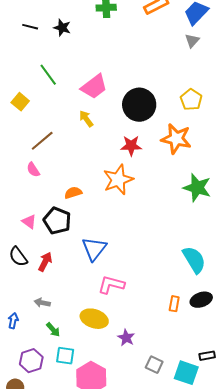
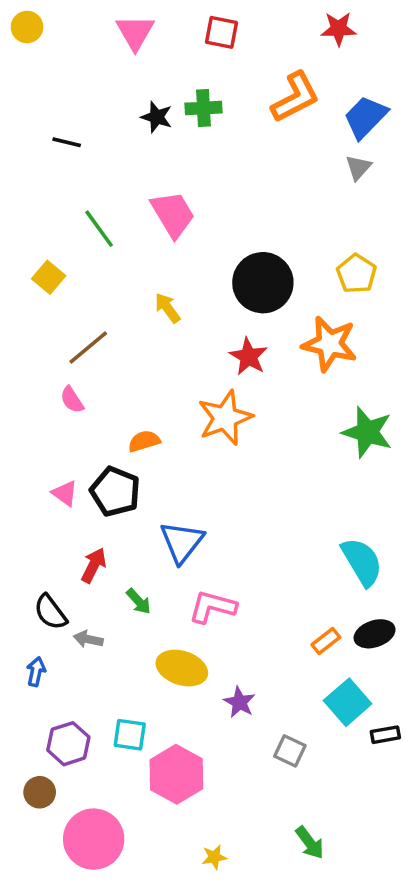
black star: (62, 28) -> (157, 117), moved
pink trapezoid: (94, 87) -> (173, 214), moved, turned -84
red star: (131, 146) -> (248, 357), turned 30
black semicircle: (18, 257) -> (50, 612), moved
orange rectangle: (174, 304) -> (326, 641), turned 42
green arrow: (53, 330) -> (139, 601), moved
cyan square: (186, 373) -> (348, 702), moved, turned 30

